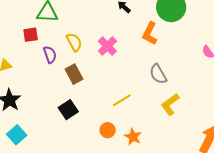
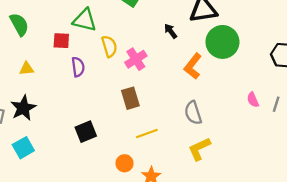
yellow semicircle: (74, 42) -> (109, 46), moved
pink cross: (107, 46) -> (136, 59), moved
brown rectangle: (74, 74) -> (130, 98), moved

